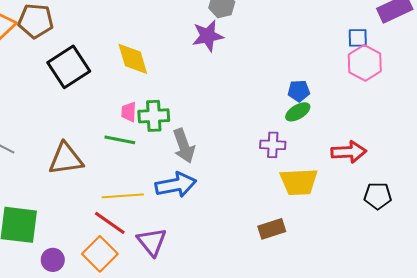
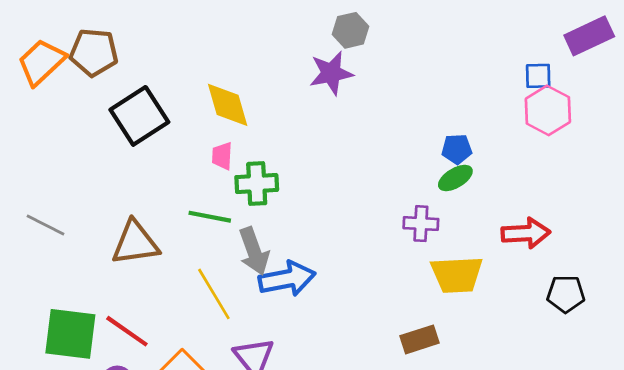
pink trapezoid: (129, 112) -> (222, 156), moved
gray arrow: (184, 146) -> (254, 251), moved
yellow line: (123, 196) -> (214, 294), turned 63
red line: (110, 223) -> (127, 331), moved

